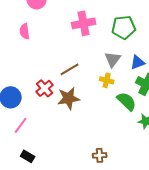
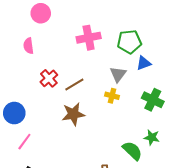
blue triangle: (138, 62) -> (144, 63), moved
red cross: (45, 88) -> (49, 78), moved
green semicircle: (127, 101) -> (132, 151), moved

